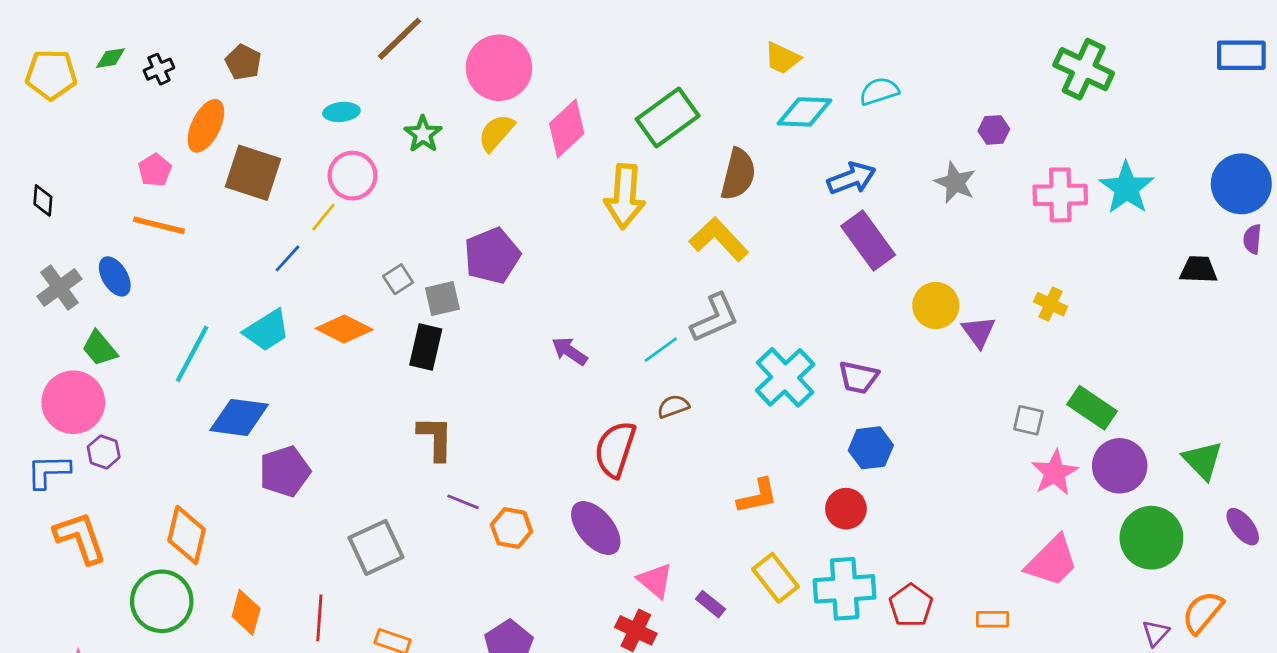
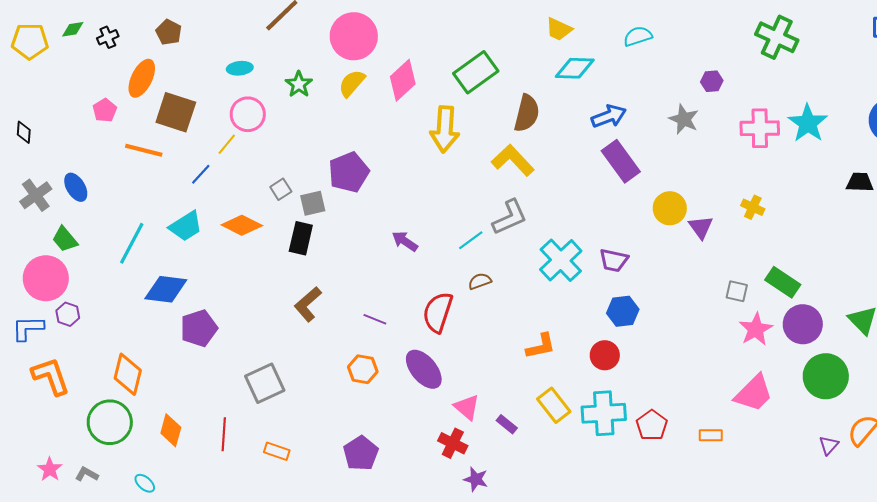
cyan semicircle: (879, 91) -> (638, 36), moved
orange line: (159, 225) -> (144, 150), moved
brown L-shape: (435, 438) -> (308, 304), turned -132
purple line: (463, 502) -> (375, 319), moved

